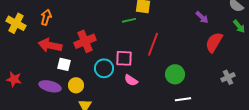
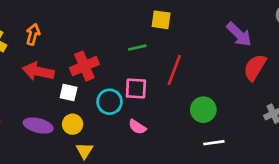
purple arrow: (202, 17) -> (239, 34), size x1.5
green line: (129, 20) -> (137, 48), moved
white square: (64, 64) -> (69, 92), moved
pink semicircle: (131, 80) -> (137, 127), moved

